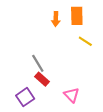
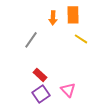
gray line: (38, 63) -> (31, 40), moved, turned 66
purple square: (25, 97) -> (41, 94), moved

